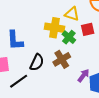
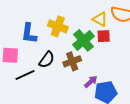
yellow triangle: (72, 14) -> (100, 19), moved
yellow cross: (54, 28) -> (58, 26), moved
green cross: (69, 37) -> (84, 40), size x1.5

